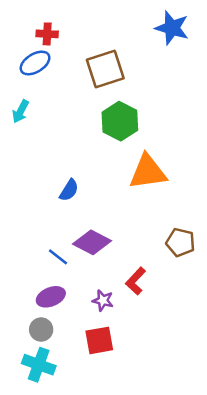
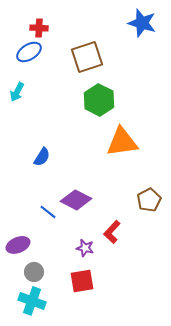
blue semicircle: (69, 190) -> (42, 157), moved
brown pentagon: (180, 242) -> (149, 200), turned 30
purple ellipse: (51, 297) -> (18, 245), moved

